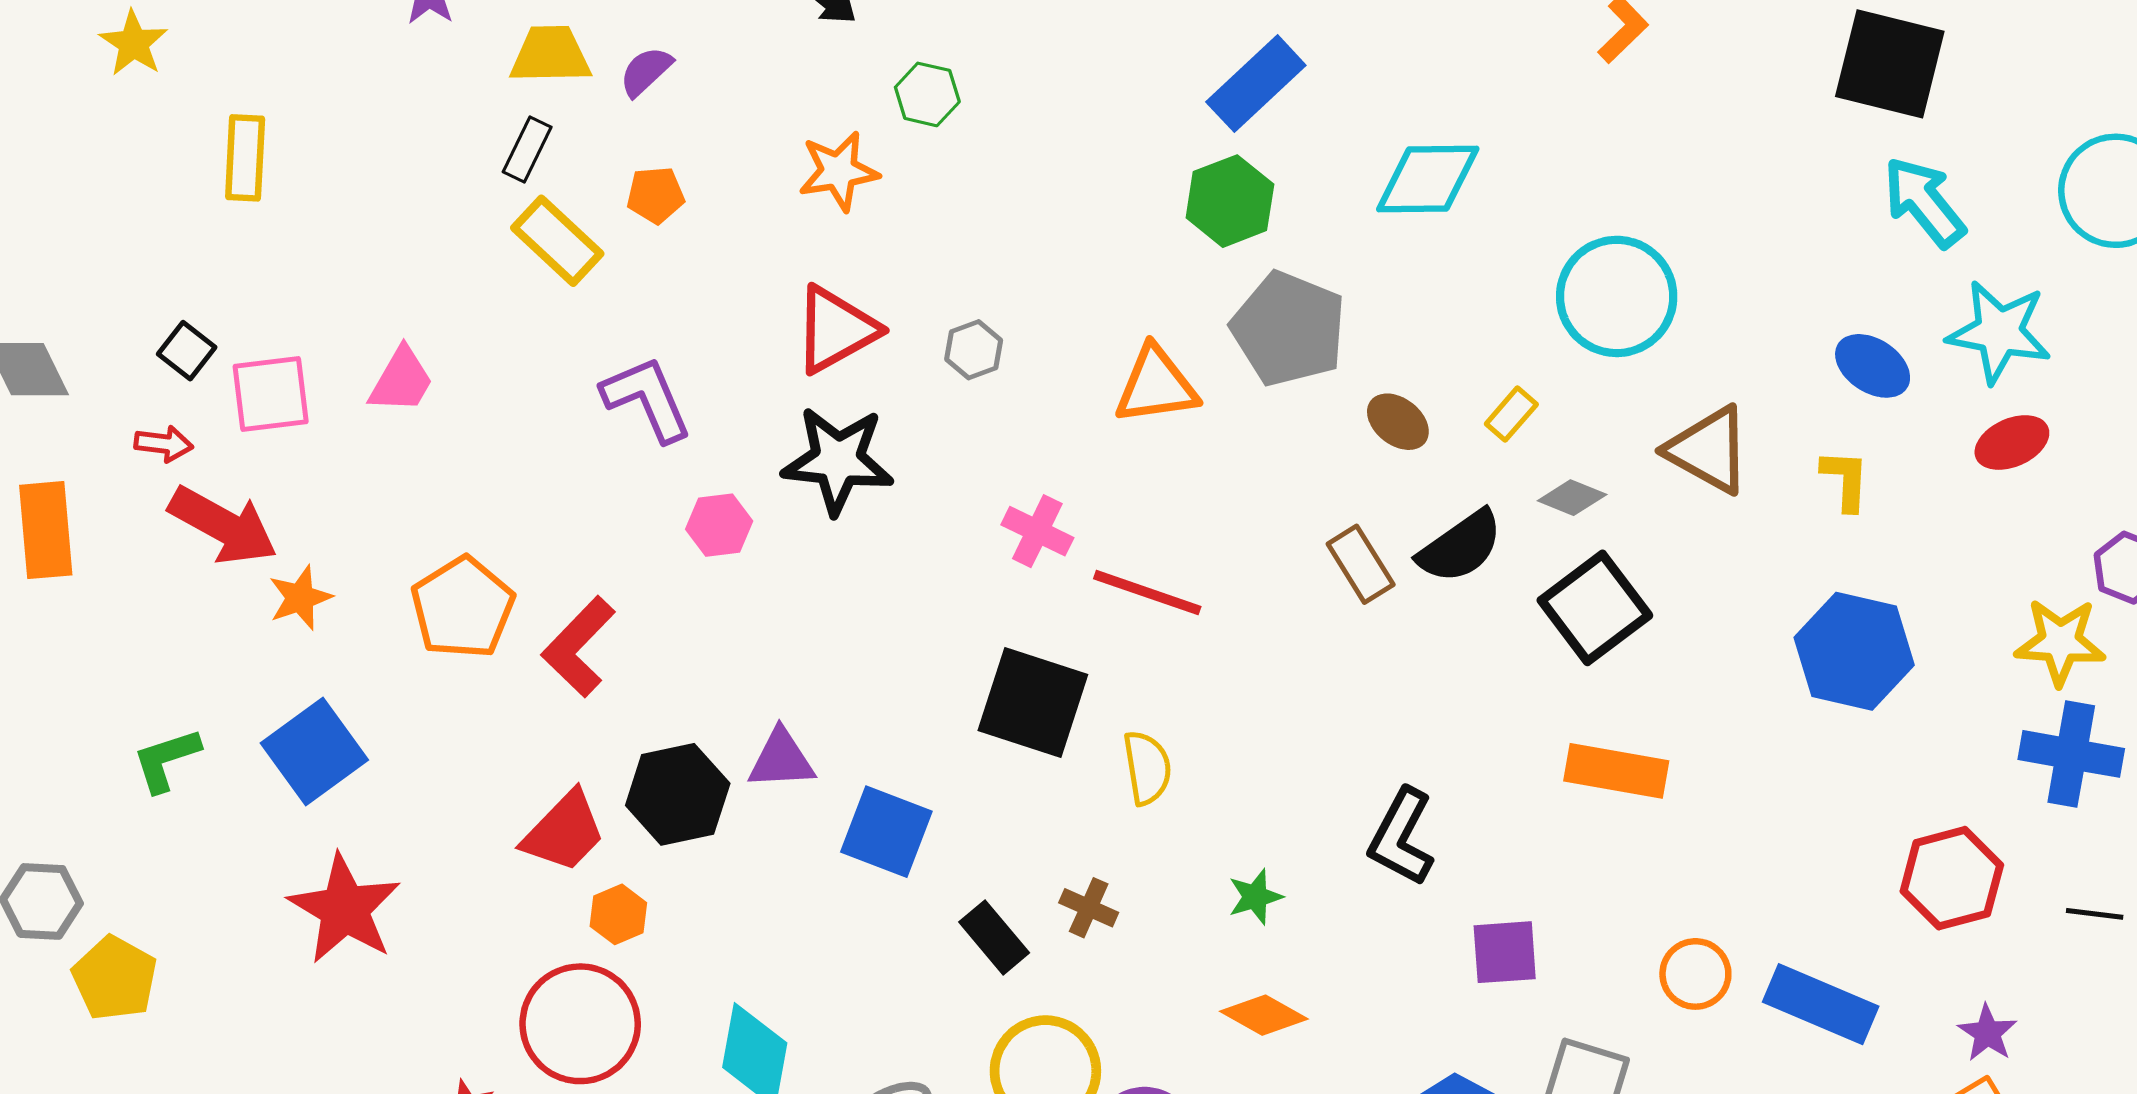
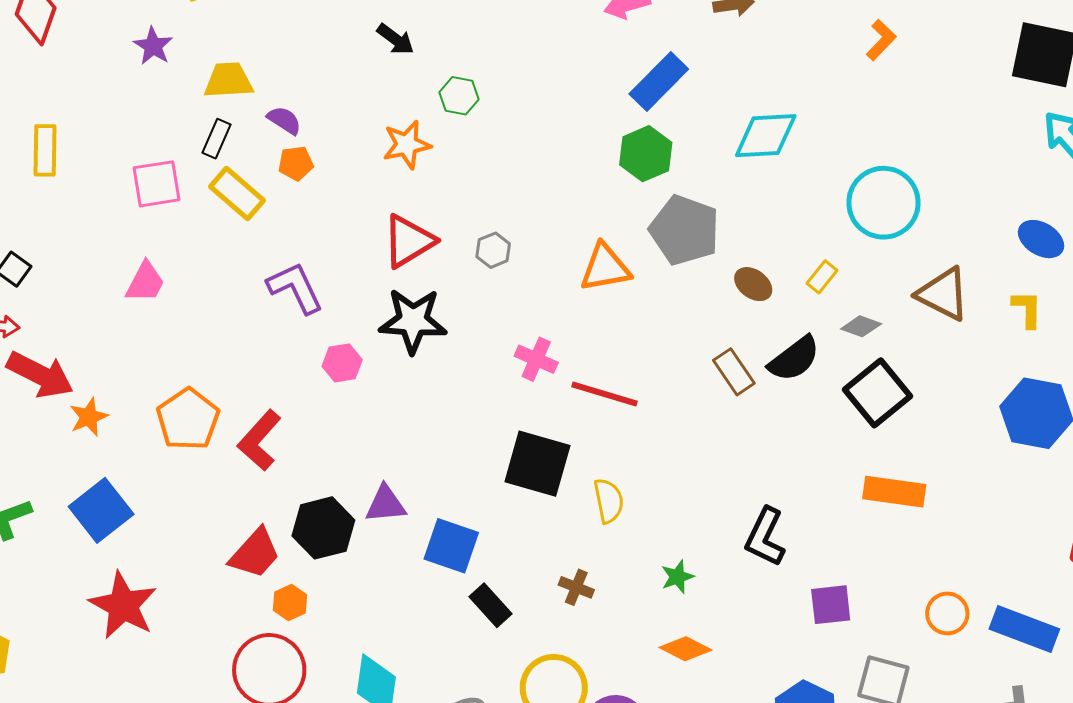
purple semicircle: (646, 71) -> (284, 120), moved, turned 78
pink square: (271, 394) -> (157, 184), moved
black rectangle: (994, 937) -> (490, 605), moved

